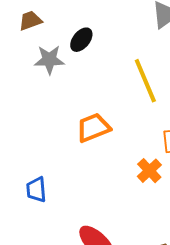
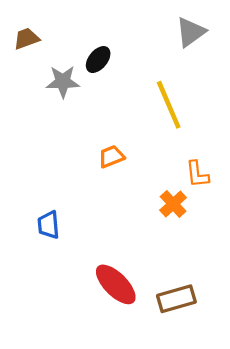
brown trapezoid: (30, 21) -> (26, 39), moved
orange trapezoid: (93, 128) -> (111, 157), size x0.7

